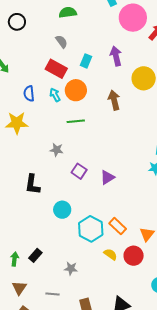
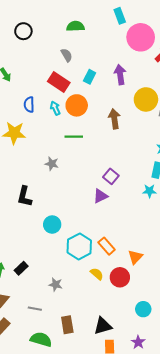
purple square: (79, 171) -> (111, 176), moved

